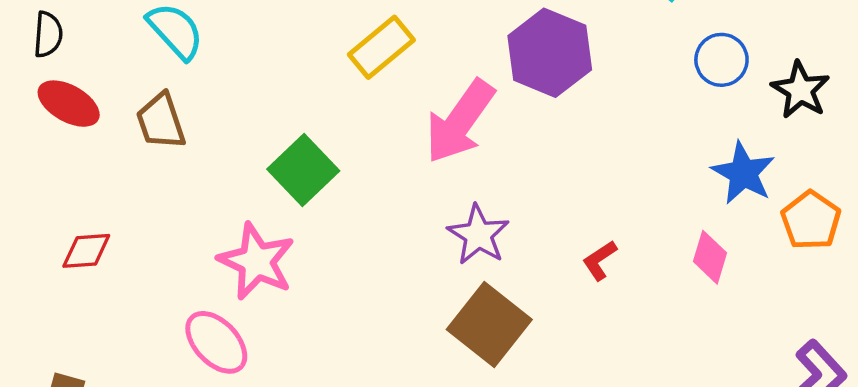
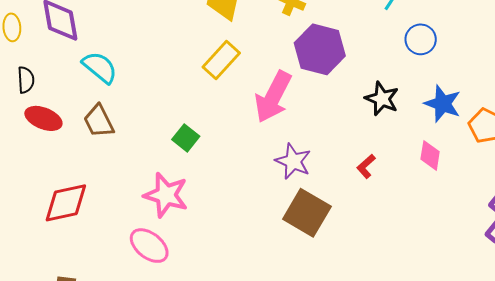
black star: (800, 90) -> (382, 99), moved
green square: (303, 170) -> (186, 138), size x0.7
red diamond: (86, 251) -> (66, 203), size x1.6

